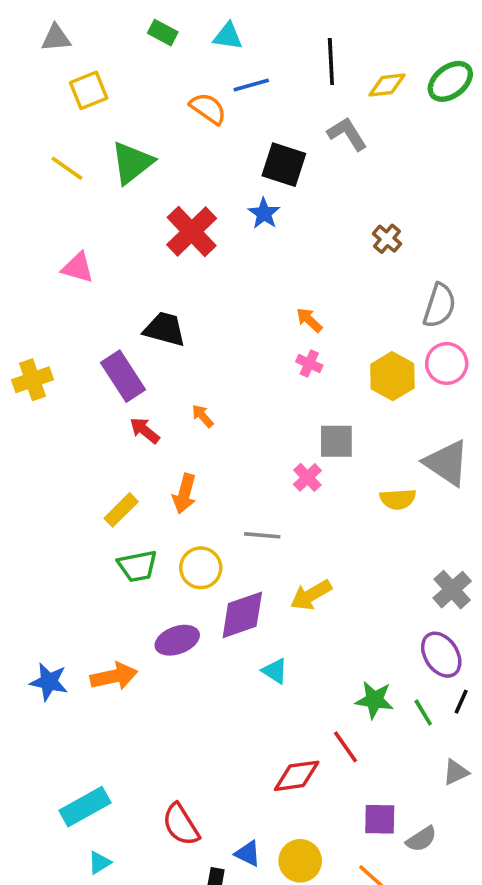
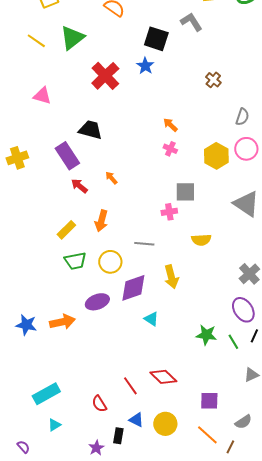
gray semicircle: (439, 306) -> (242, 117), size x0.7
pink cross: (307, 477) -> (169, 212), turned 35
yellow semicircle: (398, 499) -> (201, 240), moved
yellow arrow: (311, 595) -> (171, 277), turned -75
red line: (345, 747) -> (130, 386), moved
red diamond: (297, 776) -> (163, 377), turned 52
red semicircle: (181, 825) -> (99, 404), size x0.7
gray semicircle: (421, 839) -> (243, 422), moved

